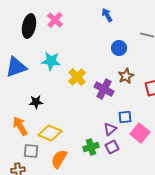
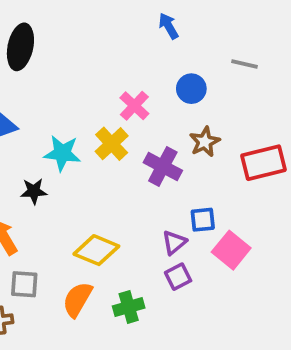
pink cross: (55, 20) -> (134, 106), moved
cyan star: (51, 61) -> (62, 153), moved
yellow diamond: (50, 133) -> (96, 250), moved
green cross: (91, 147) -> (129, 307), moved

